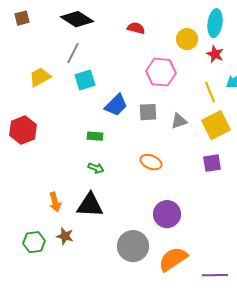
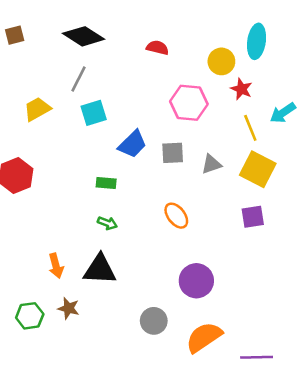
red star: (215, 54) -> (241, 89), moved
yellow square: (216, 125) -> (258, 169), turned -36
orange ellipse: (151, 162) -> (176, 216), turned 30
gray circle: (133, 246) -> (154, 321), size x0.7

